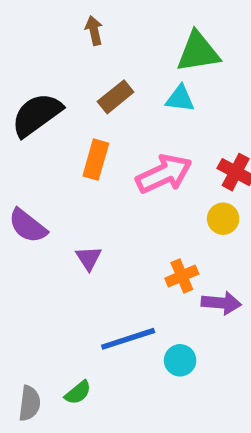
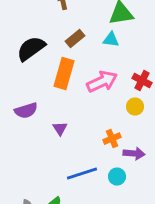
orange rectangle: (96, 160) -> (64, 74), size x1.4
purple semicircle: (28, 226) -> (26, 111), turned -55
cyan circle: (180, 360) -> (117, 177), moved

